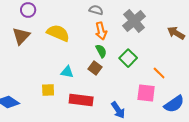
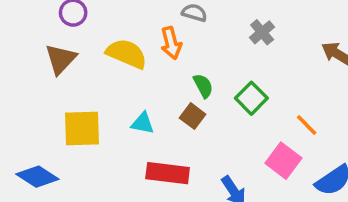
gray cross: (134, 21) -> (262, 32), size x0.6
orange arrow: (101, 31) -> (171, 43), moved
yellow square: (48, 90) -> (82, 129), moved, size x1.6
pink square: (146, 93) -> (283, 161), turned 30

